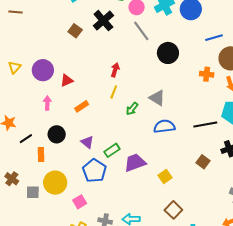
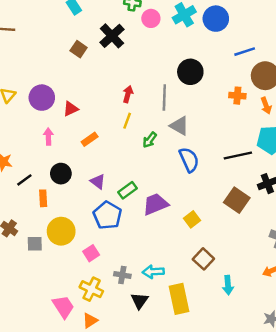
gray line: (141, 31) -> (164, 97), moved, turned 40
blue semicircle: (164, 126) -> (189, 160), turned 75
brown square: (203, 162) -> (237, 200), size x1.5

